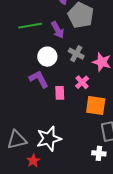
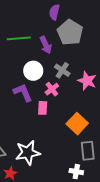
pink cross: (82, 82) -> (52, 89), moved
orange square: (96, 105) -> (77, 124), turned 30

